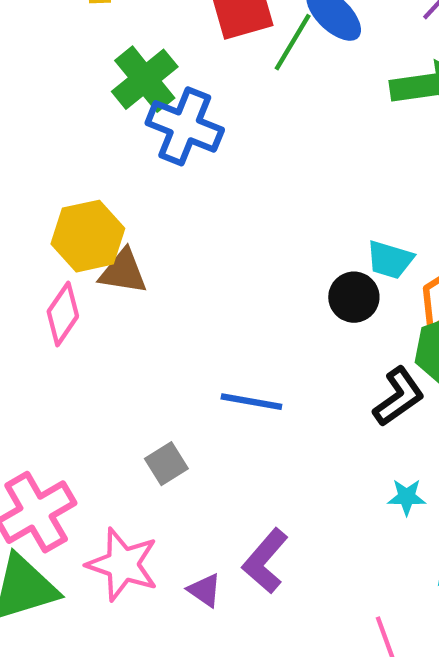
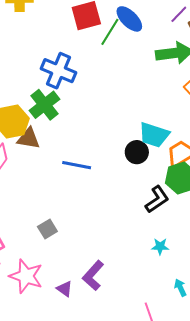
green cross: (145, 79) -> (45, 105), moved
cyan trapezoid: (390, 260) -> (154, 135), size x1.4
blue line: (251, 402) -> (77, 165), moved

